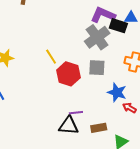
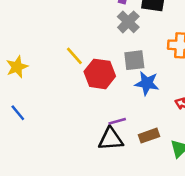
gray cross: (97, 37) -> (128, 22), size x0.7
blue star: (117, 92) -> (147, 83), moved

